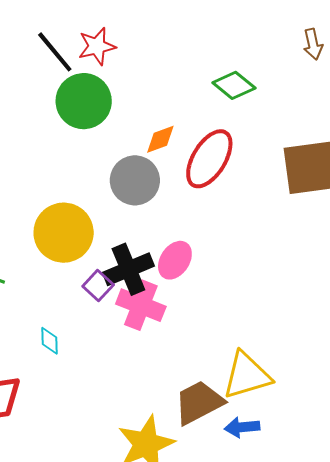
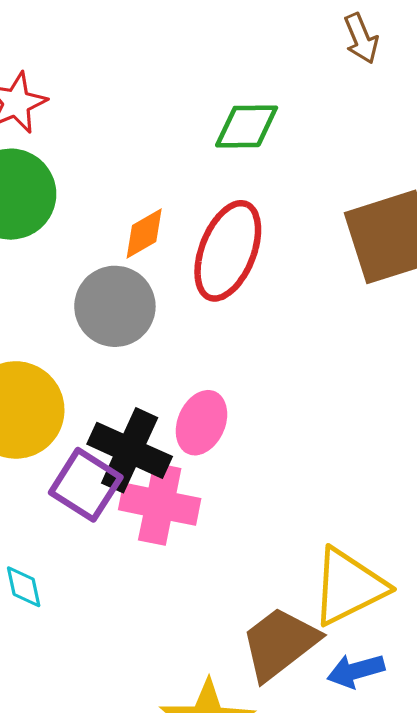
green diamond: (234, 85) -> (247, 126), turned -30
black cross: (128, 269) -> (130, 450), turned -33
purple square: (98, 286) -> (86, 485), size x1.4

